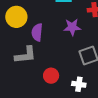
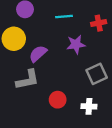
purple semicircle: (37, 32) -> (38, 54), turned 48

